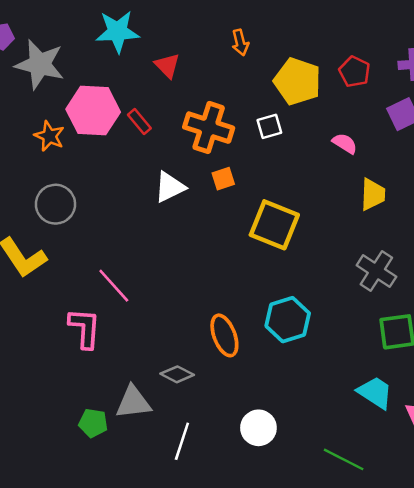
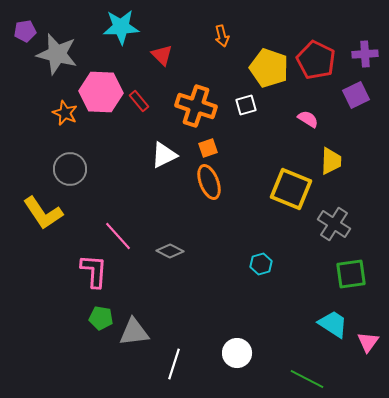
red pentagon: (355, 72) -> (316, 60), size x1.5
yellow square: (274, 225) -> (291, 189), moved
cyan hexagon: (288, 320) -> (261, 264), size x0.6
orange ellipse: (224, 335) -> (209, 182), moved
gray diamond: (177, 374) -> (170, 251), moved
green pentagon: (93, 423) -> (101, 318), moved

